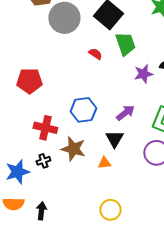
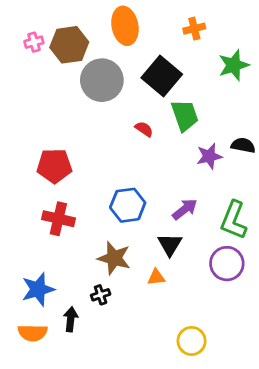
red cross: (45, 128) -> (58, 219), moved
black cross: (43, 161) -> (101, 295), moved
yellow circle: (110, 210) -> (192, 341), moved
black arrow: (41, 211) -> (71, 319), moved

